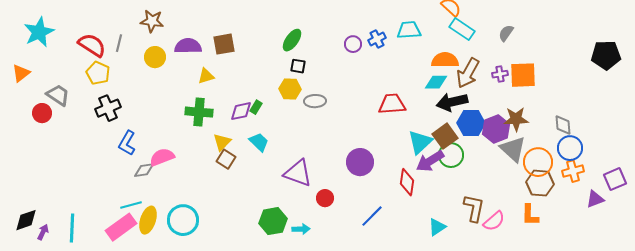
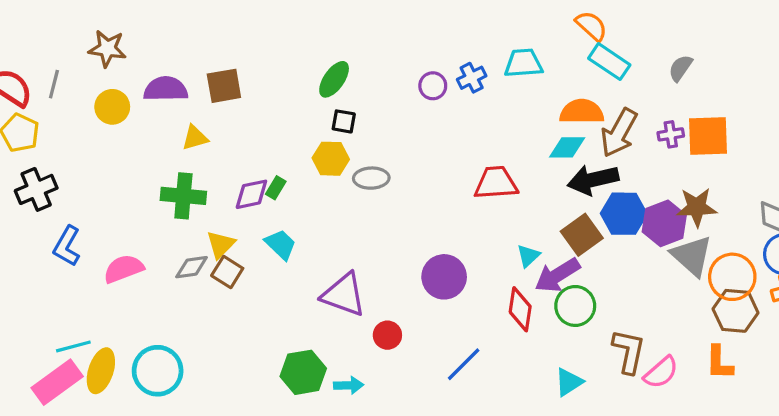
cyan triangle: (420, 142) -> (528, 256), moved, size x0.6
green circle: (451, 155) -> (575, 306), moved
gray diamond: (144, 170) -> (192, 267), moved

